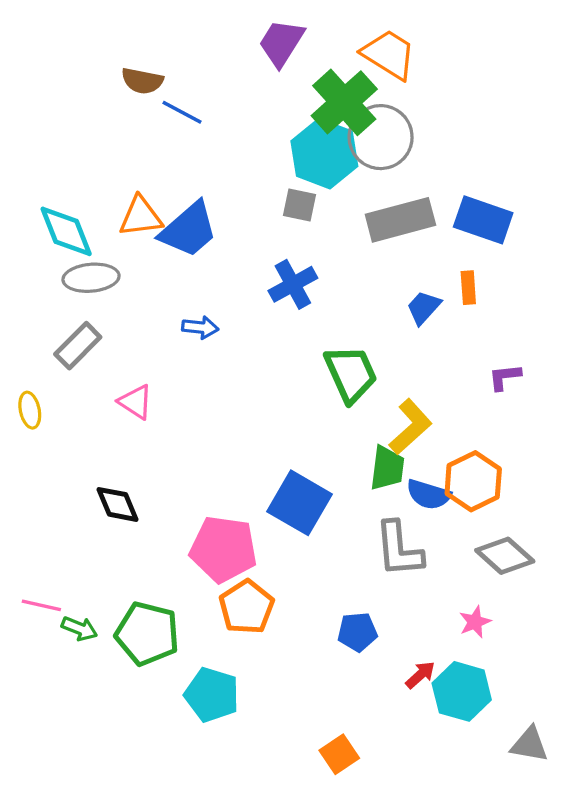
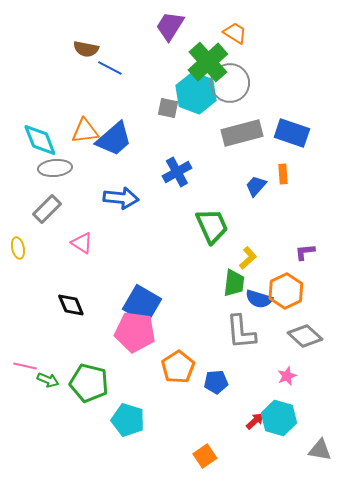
orange trapezoid: (389, 54) -> (235, 33), size x0.7
gray square: (299, 205) -> (168, 108), moved
blue arrow: (200, 327) -> (121, 198), size x1.6
purple L-shape: (505, 377) -> (305, 252), moved
yellow L-shape: (410, 427) -> (248, 258), size x0.7
blue square: (299, 503) -> (142, 304), moved
orange pentagon: (247, 607) -> (178, 367), moved
red arrow: (420, 675) -> (255, 421), moved

